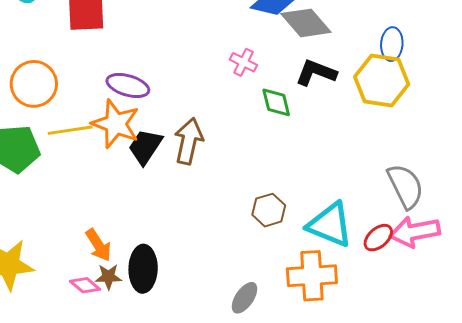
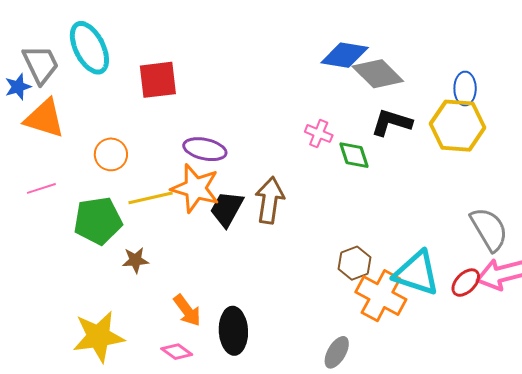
pink cross: (243, 62) -> (319, 134), moved
orange circle: (34, 84) -> (111, 154), size x0.7
orange cross: (312, 276) -> (381, 296), moved, turned 36
brown star: (109, 277) -> (135, 260), moved

